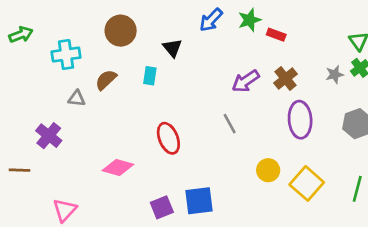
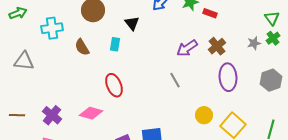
brown semicircle: (106, 80) -> (82, 47), turned -78
gray triangle: (77, 98) -> (24, 61), moved, size x1.5
purple cross: (49, 136) -> (52, 115), moved
red ellipse: (168, 138) -> (114, 85), moved

